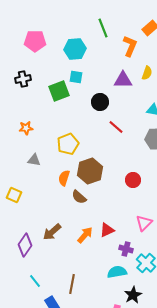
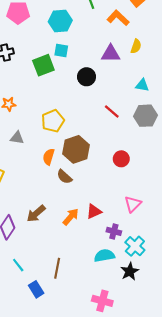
orange L-shape: (130, 46) -> (118, 18), turned -70
red line: (116, 127) -> (112, 111), moved
black star: (133, 295) -> (130, 271), moved

